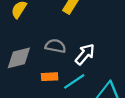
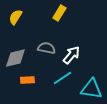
orange rectangle: (50, 77) -> (27, 80), moved

